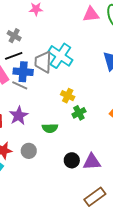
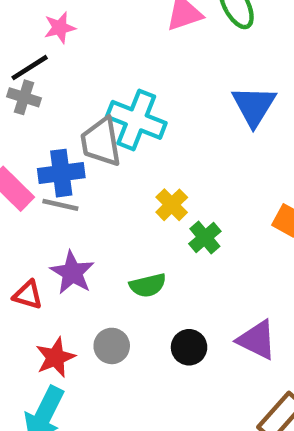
black line: (14, 56) -> (30, 68), moved
yellow cross: (68, 96) -> (172, 205), turned 32
black circle: (72, 160) -> (189, 347), moved
purple triangle: (92, 162) -> (257, 340), turned 42

